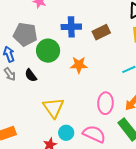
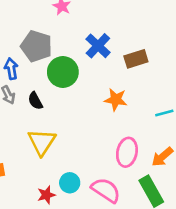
blue cross: (71, 27) -> (98, 46), turned 36
orange star: (79, 65) -> (116, 100), moved
yellow triangle: (53, 108) -> (42, 142), moved

